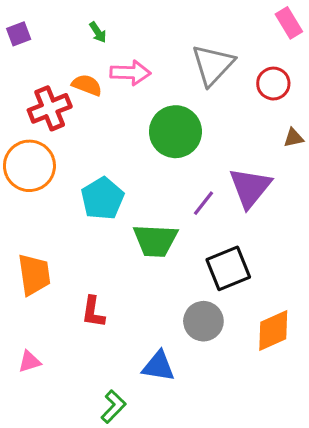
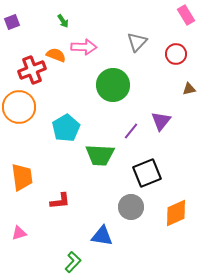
gray triangle: (213, 65) -> (137, 42), size x0.7
purple triangle: (250, 188) -> (161, 121), size x0.7
red L-shape: (93, 312) -> (60, 201), turned -105

